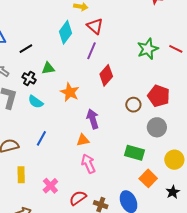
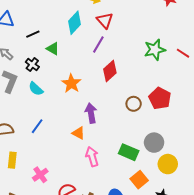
green triangle: (48, 68) -> (53, 49), moved, turned 32
gray circle: (157, 127) -> (154, 143), moved
orange triangle: (83, 140) -> (78, 133), turned 32
pink arrow: (88, 164) -> (92, 157), moved

